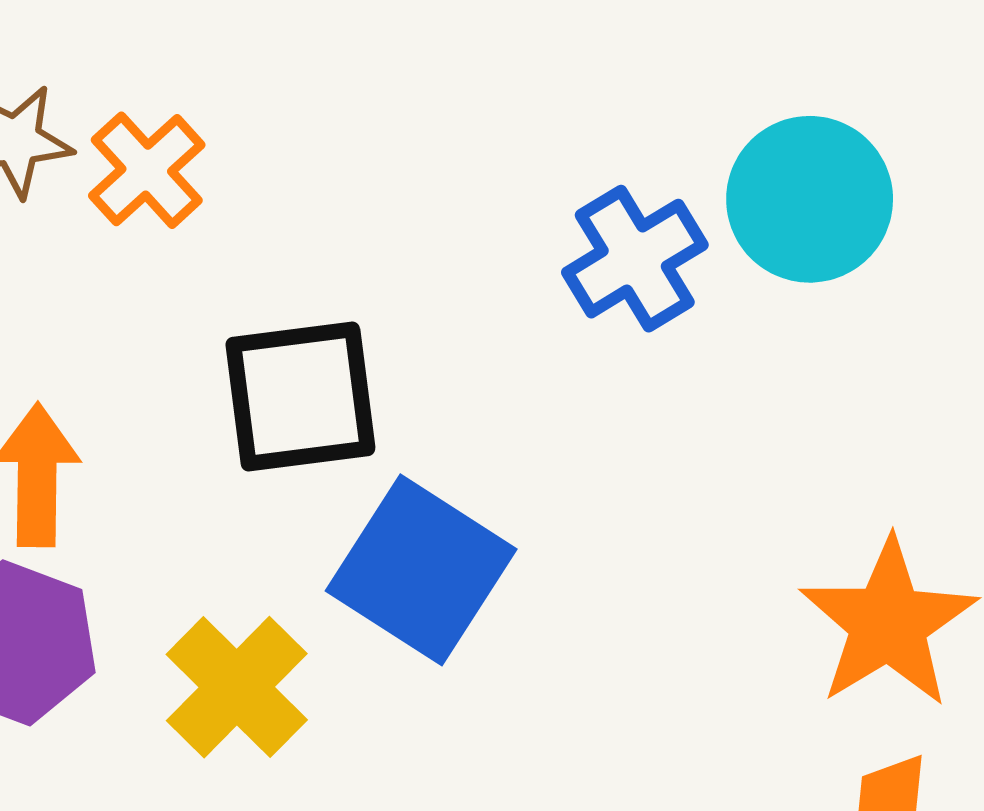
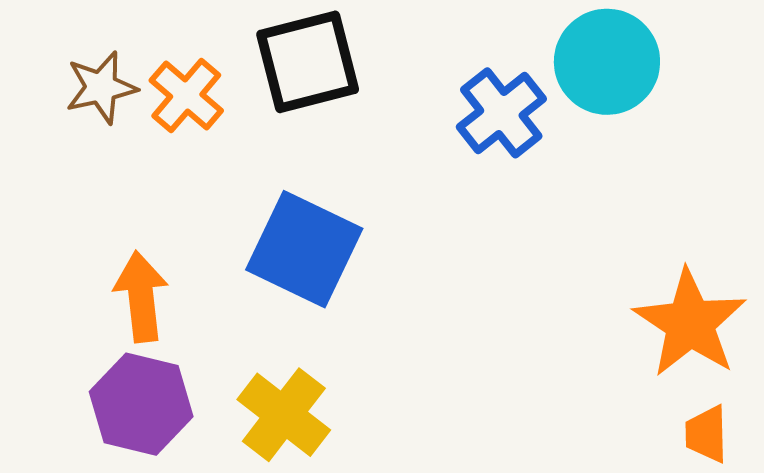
black square: (300, 396) -> (308, 62), moved
blue square: (421, 570) -> (304, 249), moved

